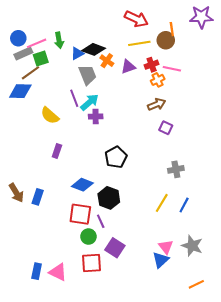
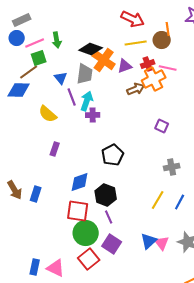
gray rectangle: (23, 53) -> (22, 20), moved
blue triangle: (77, 53) -> (61, 78), moved, turned -40
orange cross: (107, 61) -> (104, 60), size x1.6
gray trapezoid: (87, 75) -> (85, 74), turned 30
orange cross: (158, 80) -> (154, 79), size x1.6
cyan arrow: (89, 102) -> (87, 101), turned -30
brown arrow: (157, 104) -> (136, 89), moved
blue diamond: (82, 185) -> (80, 182), turned -40
purple line: (101, 221) -> (109, 217), moved
green circle: (88, 237) -> (86, 233), size x1.6
blue triangle: (161, 260) -> (149, 241), moved
red square: (92, 263) -> (89, 259), turned -35

